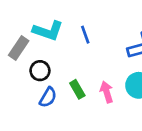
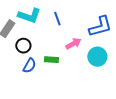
green rectangle: (77, 89) -> (51, 60), turned -56
pink arrow: (107, 92) -> (73, 44), moved, turned 77

